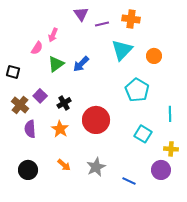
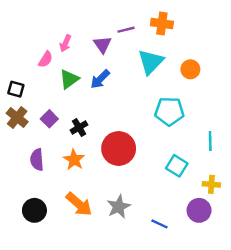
purple triangle: (81, 14) -> (103, 45), moved
cyan pentagon: (137, 90) -> (169, 111), turned -30
brown cross: (20, 105) -> (17, 118), moved
orange arrow: (64, 165) -> (79, 204), size x1.6

